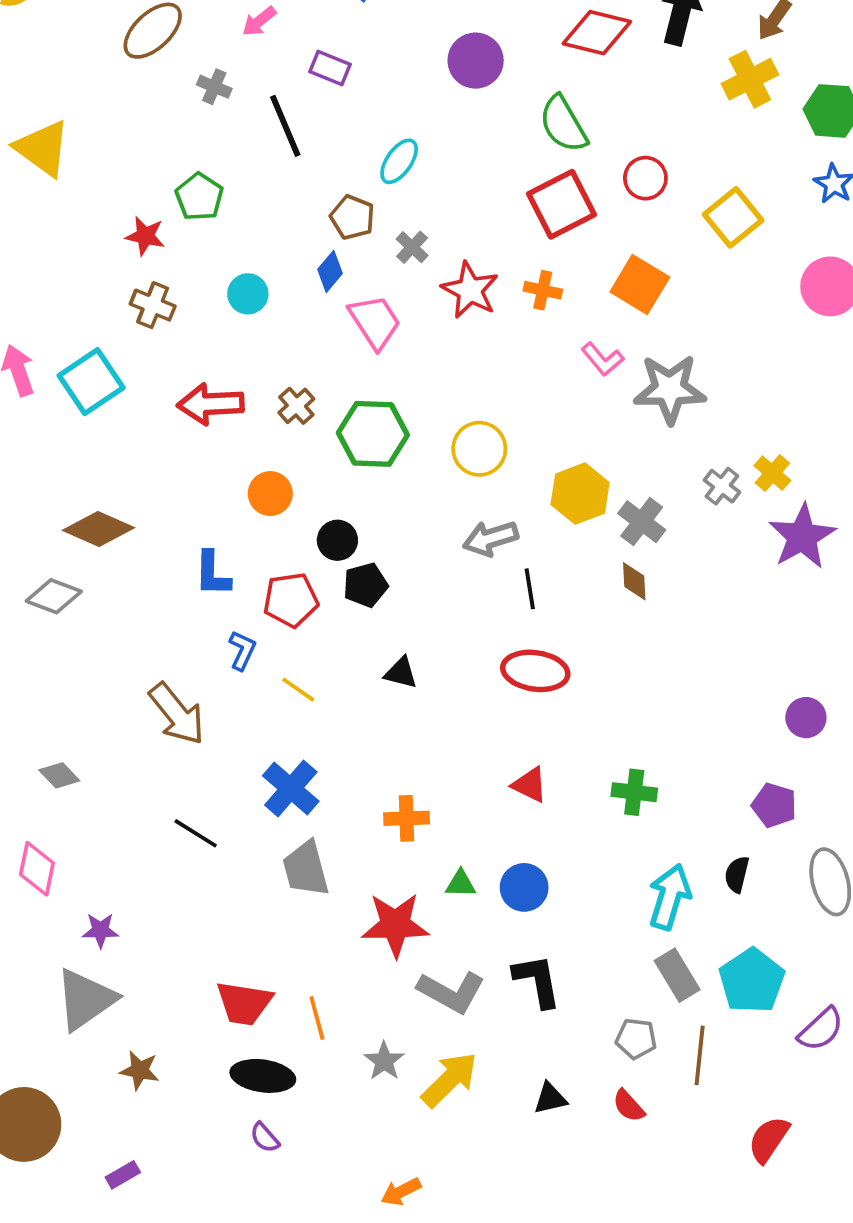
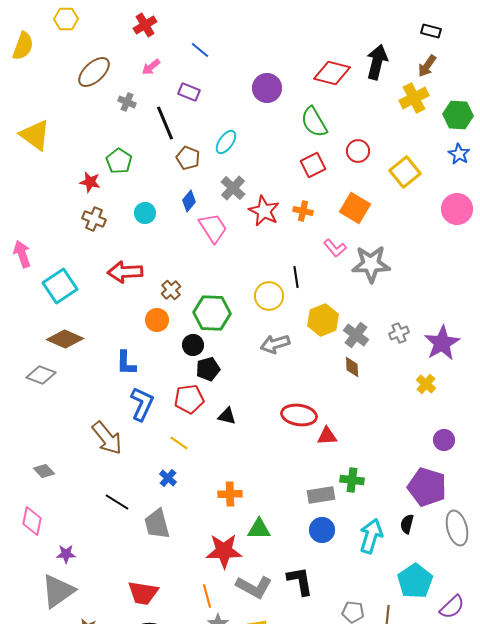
red square: (561, 204) -> (313, 165), size x0.7
brown pentagon: (352, 217) -> (188, 158), moved
gray cross: (412, 247) -> (233, 188), size x1.4
cyan square: (91, 382) -> (60, 286), moved
brown cross: (296, 406) -> (171, 290), moved
green hexagon: (373, 434) -> (212, 313), moved
yellow cross: (772, 473) -> (426, 384), moved
gray cross: (722, 486) -> (399, 333), moved, turned 30
black line: (530, 589) -> (296, 277), moved
red pentagon: (291, 600) -> (189, 399), moved
blue L-shape: (242, 650) -> (142, 404), size x1.6
yellow line: (298, 690) -> (179, 443), moved
red triangle: (530, 785) -> (327, 436), moved, turned -30
blue cross: (291, 788) -> (168, 478), size x0.6
purple pentagon: (774, 805) -> (427, 487), size x1.6
gray trapezoid: (306, 869) -> (157, 524), moved
green triangle: (461, 884) -> (259, 529), size x1.4
blue circle: (524, 887) -> (322, 530), moved
gray rectangle: (677, 975) -> (321, 495), moved, turned -68
orange line: (317, 1018) -> (207, 596), moved

